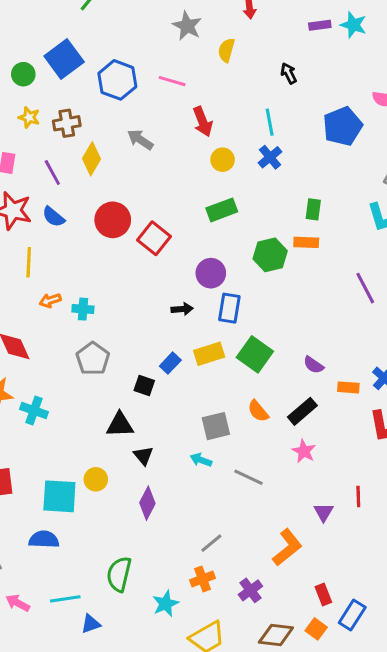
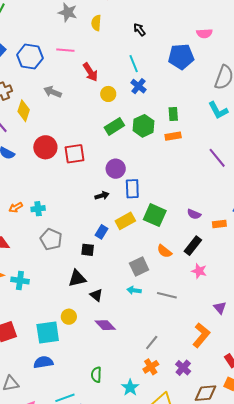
blue pentagon: (343, 126) -> (181, 57), turned 30
red square: (154, 238) -> (74, 154), turned -35
green hexagon: (270, 255) -> (144, 126), moved
purple diamond: (147, 503) -> (105, 325), turned -60
green semicircle: (119, 574) -> (96, 375), size x0.7

